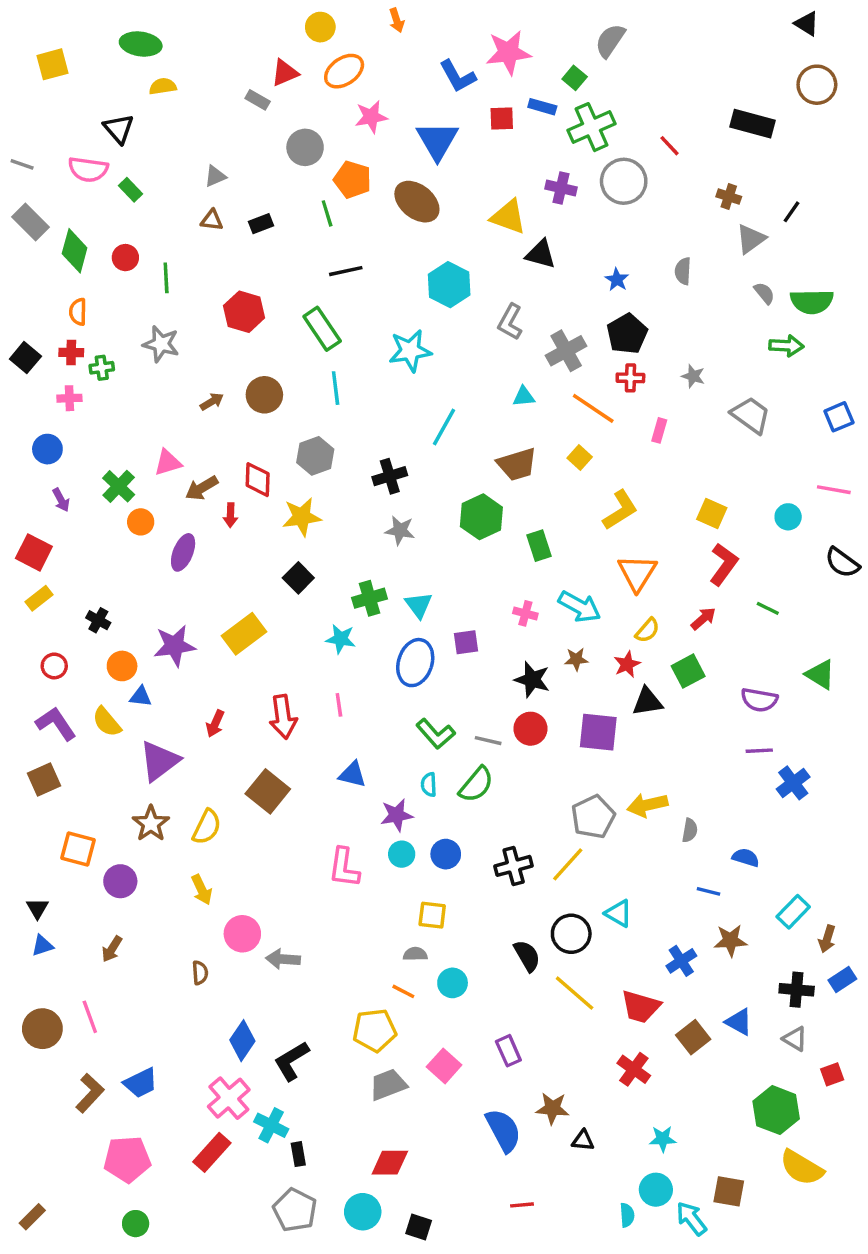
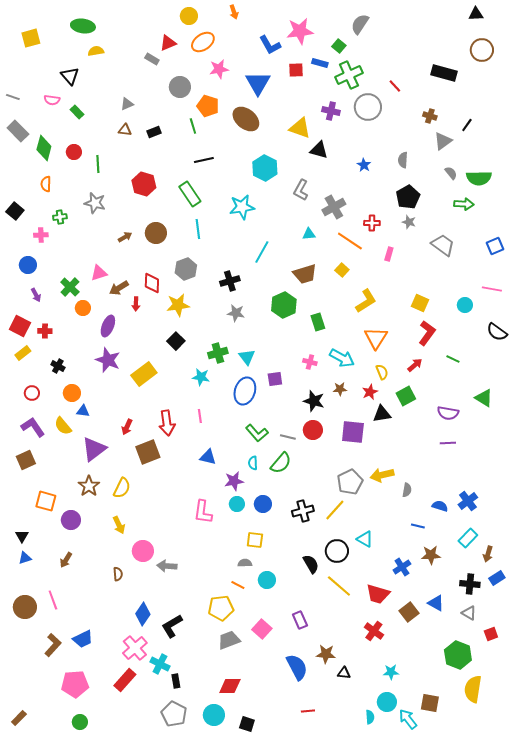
black triangle: (807, 24) -> (476, 14), turned -35
pink semicircle: (88, 169) -> (52, 100), size x0.7
black pentagon: (627, 334) -> (408, 197), moved
red cross: (71, 352) -> (45, 331), moved
yellow semicircle: (647, 630) -> (382, 372), turned -63
purple star: (175, 646) -> (108, 360), moved, turned 30
blue cross: (793, 783) -> (468, 501), moved
brown square: (268, 791) -> (148, 452), moved, turned 30
yellow semicircle: (802, 1168) -> (473, 689), turned 68

